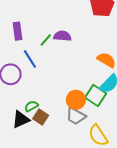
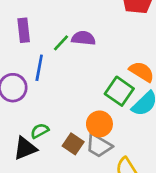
blue line: (30, 59) -> (39, 68), turned 42
green square: (96, 96) -> (119, 91), moved
brown square: (41, 117) -> (73, 144), moved

